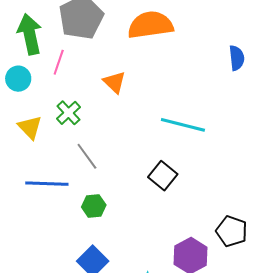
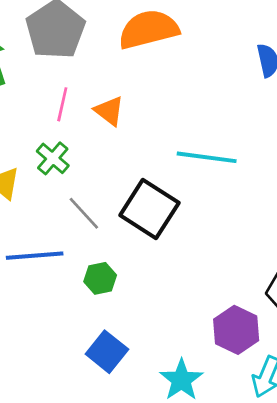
pink line: (59, 62) -> (62, 104), moved
black square: (163, 176) -> (149, 209), moved, size x1.5

